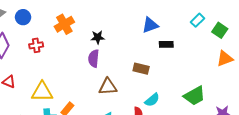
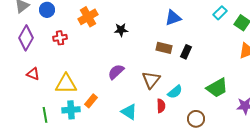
black rectangle: (166, 44) -> (186, 52), moved, turned -64
purple semicircle: (94, 59) -> (116, 72), moved, turned 42
brown rectangle: (141, 69) -> (164, 48), moved
brown triangle: (108, 87) -> (151, 80), moved, turned -48

